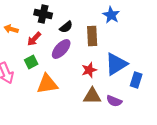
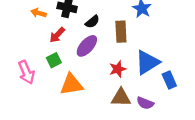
orange arrow: (11, 29) -> (38, 13), moved
blue rectangle: (136, 80) -> (169, 80), turned -42

